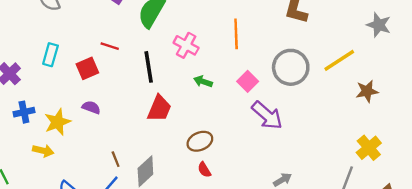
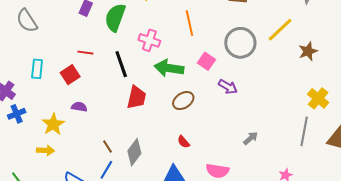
green arrow: (203, 81) -> (169, 68), size x1.8
blue cross: (24, 112) -> (17, 114), moved
purple arrow: (267, 115) -> (228, 87), size x0.7
brown ellipse: (200, 141) -> (183, 101), moved

